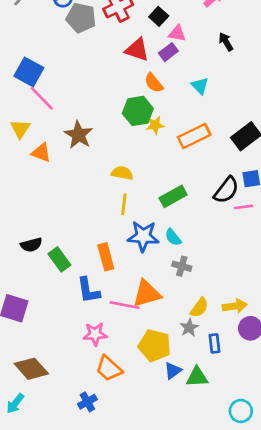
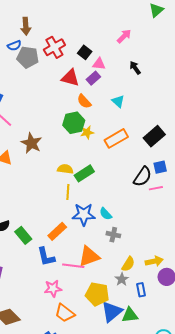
green rectangle: (173, 196) -> (84, 173), moved
orange rectangle: (106, 257) -> (57, 231), turned 66
blue triangle: (173, 371) -> (112, 312), size x1.6

